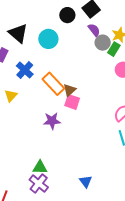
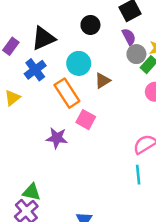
black circle: (67, 15) -> (90, 25), moved
black triangle: (18, 33) -> (43, 38), moved, turned 45
cyan circle: (48, 39) -> (79, 63), moved
brown triangle: (70, 90) -> (103, 81), moved

